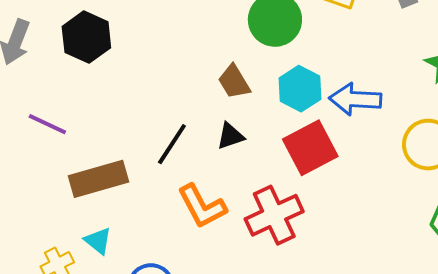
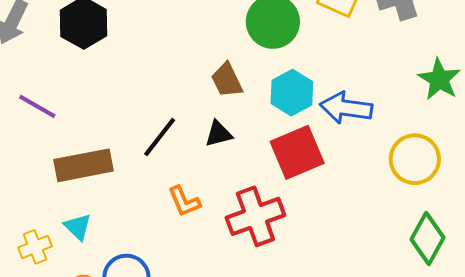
orange L-shape: (202, 206) -> (184, 201), size x0.7

